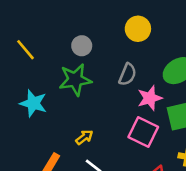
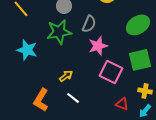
gray semicircle: (127, 75) -> (89, 24), moved
pink star: (150, 98) -> (98, 46), moved

